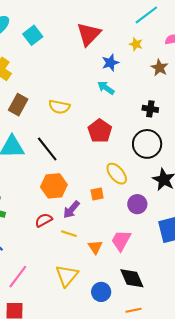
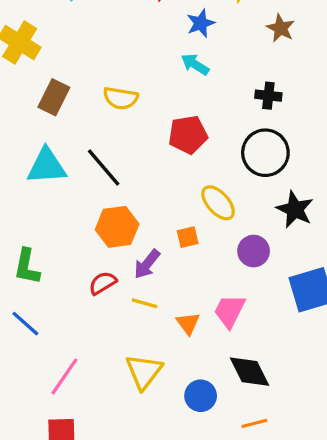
red pentagon: (100, 131) -> (188, 135), turned 30

